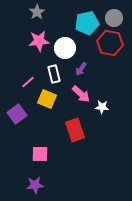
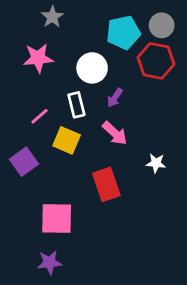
pink star: (39, 41) -> (38, 58), moved
white star: (102, 107) -> (156, 163), moved
pink square: (40, 154) -> (57, 218), size x1.4

